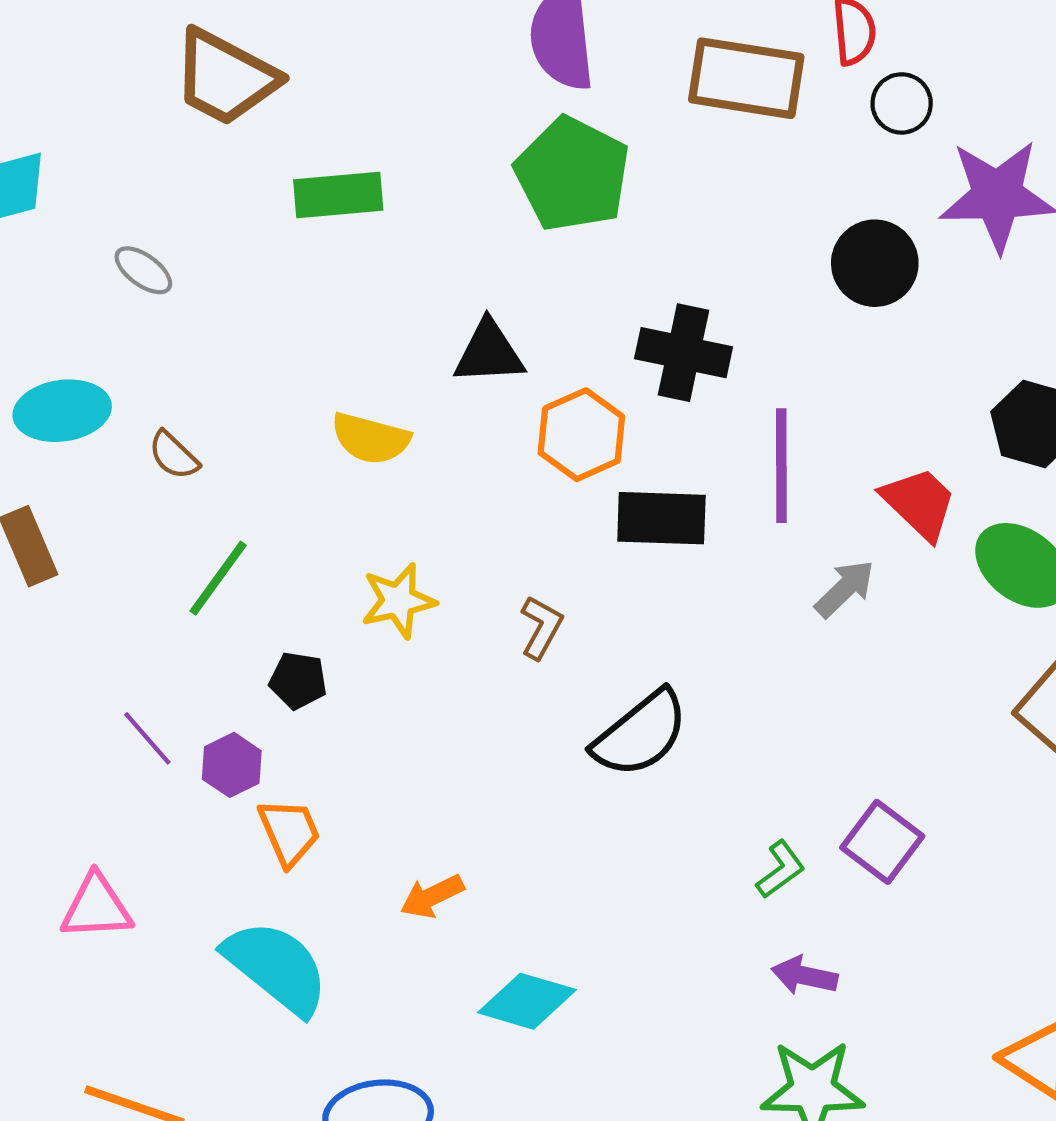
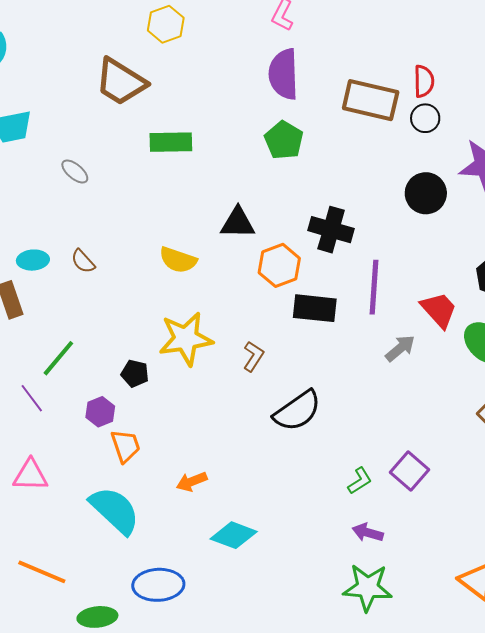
black circle: (902, 103) -> (425, 118), moved
green pentagon: (572, 174) -> (284, 140), size x0.7
cyan ellipse: (62, 411) -> (33, 260), moved, size x0.7
green line: (218, 578) -> (58, 358), moved
yellow star: (398, 601) -> (186, 339), size x1.5
purple line: (147, 738) -> (32, 398), moved

